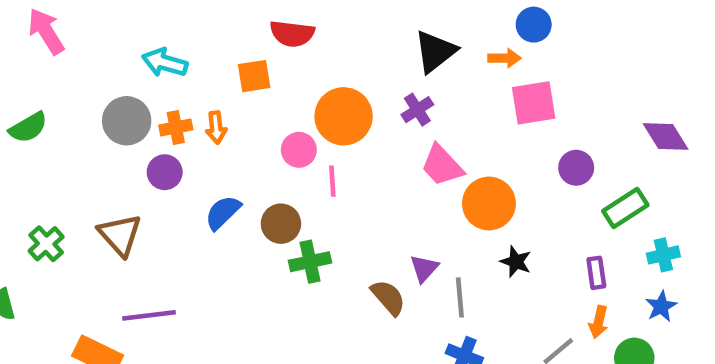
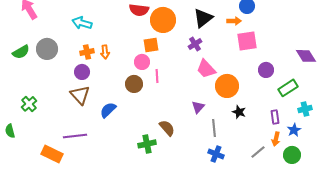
orange square: (254, 76) -> (151, 45), moved
orange circle: (344, 116) -> (163, 20), moved
gray circle: (127, 121) -> (47, 49), moved
blue semicircle: (223, 212) -> (108, 110), moved
brown circle: (281, 224) -> (134, 84), moved
brown triangle: (120, 235) -> (80, 95), moved
green cross: (310, 262) -> (147, 144), moved
purple triangle: (424, 268) -> (198, 107), moved
brown semicircle: (388, 297) -> (167, 128), moved
blue star: (661, 306) -> (294, 130), moved

